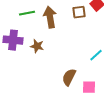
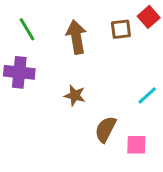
green line: (27, 13) -> (27, 29), moved, turned 70
brown star: (37, 46) -> (75, 95), moved

